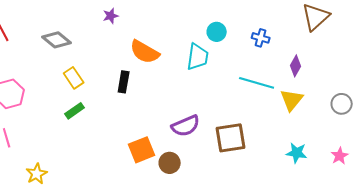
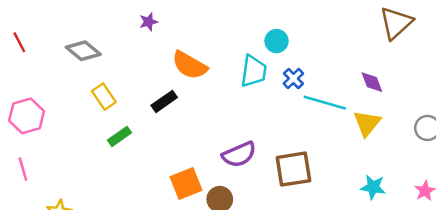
blue cross: (261, 38) -> (293, 78), moved, turned 30
purple diamond: (296, 66) -> (372, 82), turned -50
black rectangle: (124, 82) -> (164, 101), turned 45
green rectangle: (75, 111) -> (120, 136), moved

